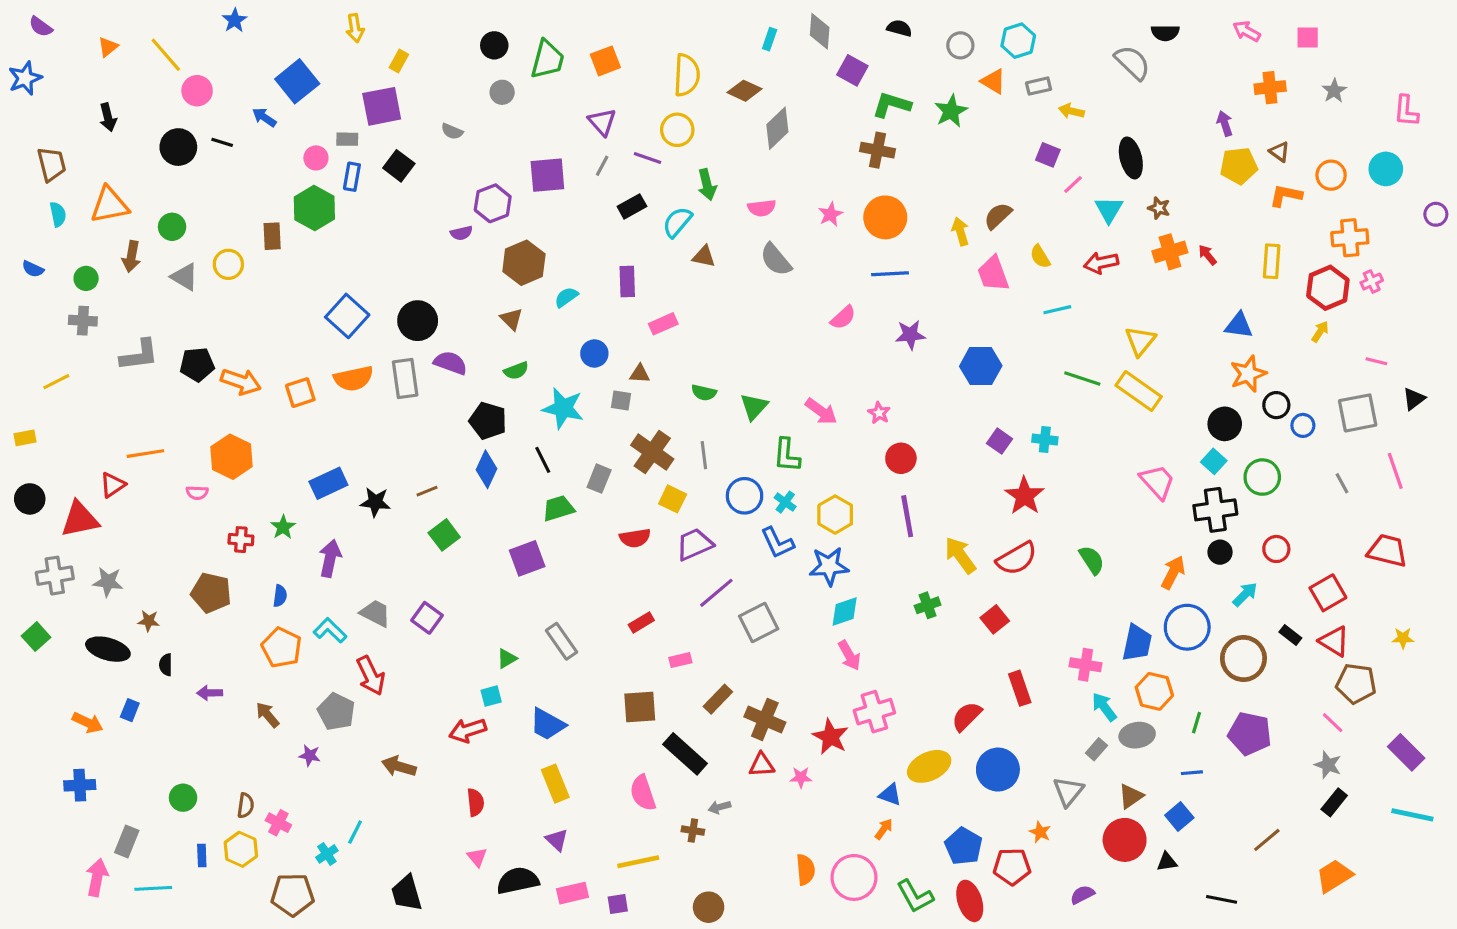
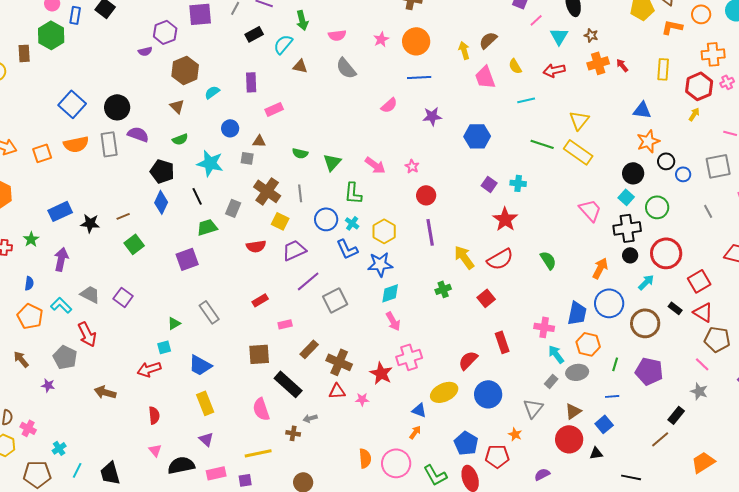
red circle: (1276, 549) -> (666, 253), size x1.8
black rectangle: (1334, 802) -> (676, 415), moved
cyan line: (355, 832) -> (77, 470), moved

